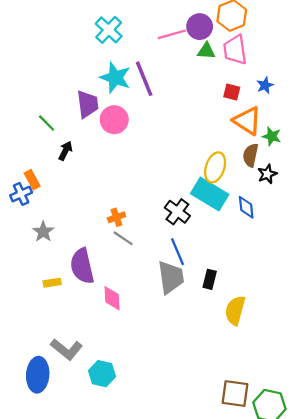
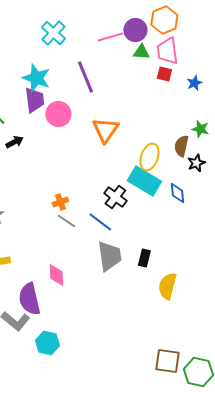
cyan star: (115, 78) -> (36, 78), moved
red square: (232, 92) -> (164, 74), moved
orange triangle: (247, 121) -> (105, 130), moved, turned 32
black arrow: (65, 151) -> (14, 142), turned 36
blue line: (177, 252) -> (100, 222), moved, turned -30
purple semicircle: (82, 266) -> (29, 299), moved

